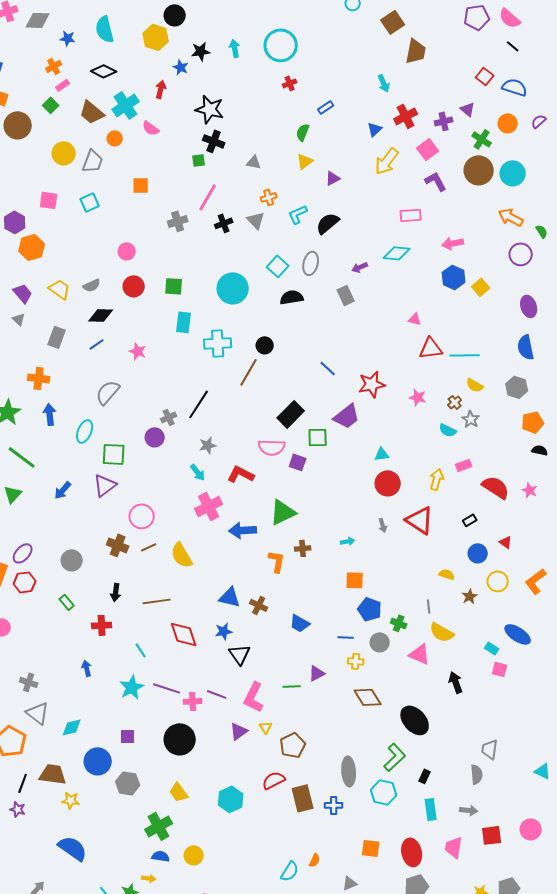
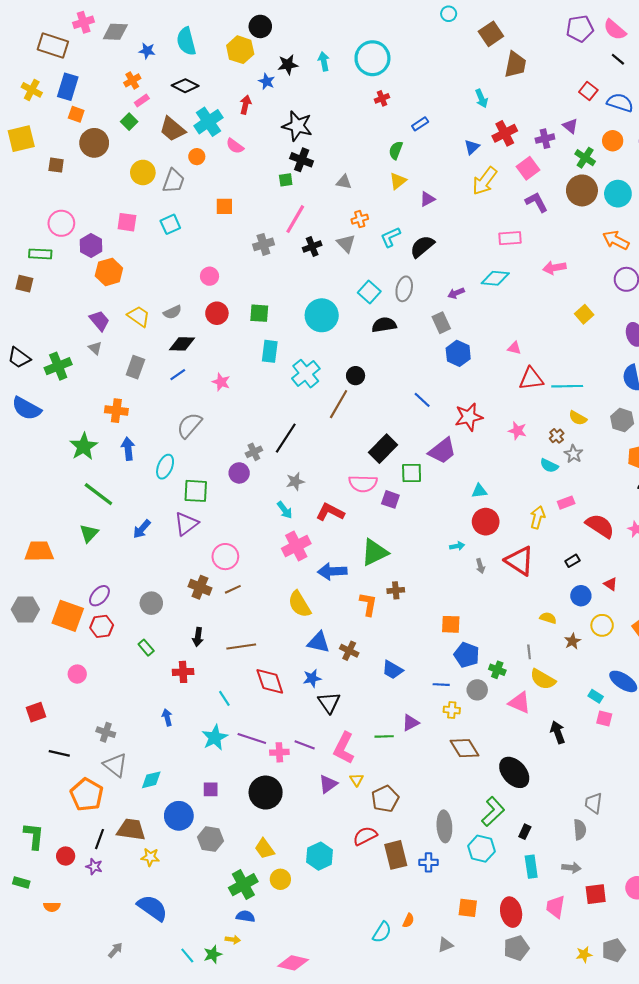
blue hexagon: (454, 277) -> (458, 353), moved
cyan cross: (218, 343) -> (306, 374), turned -36
cyan arrow: (348, 541) -> (457, 546), moved
yellow semicircle: (182, 555) -> (299, 604), moved
yellow circle: (194, 855) -> (280, 879), moved

